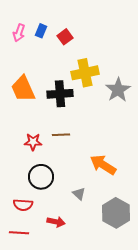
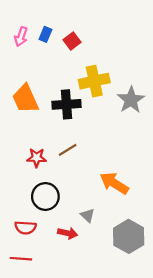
brown line: (61, 135) -> (68, 150), turned -30
red arrow: (56, 222) -> (68, 233), moved

